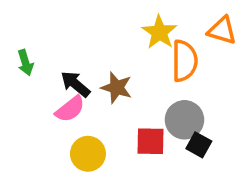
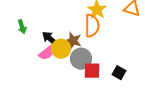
orange semicircle: (184, 61) -> (92, 26), moved
gray circle: (184, 120) -> (81, 59), moved
yellow circle: (88, 154) -> (61, 49), moved

